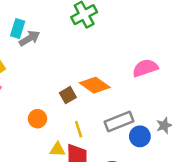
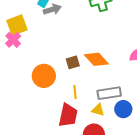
orange circle: (38, 119) -> (44, 76), size x1.5
yellow triangle: (58, 149) -> (98, 110), moved

